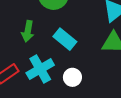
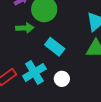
green arrow: (28, 31) -> (25, 28), moved, turned -102

